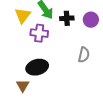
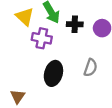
yellow triangle: (23, 16) -> (25, 17), turned -30
black ellipse: (37, 67) -> (53, 73), moved, turned -65

